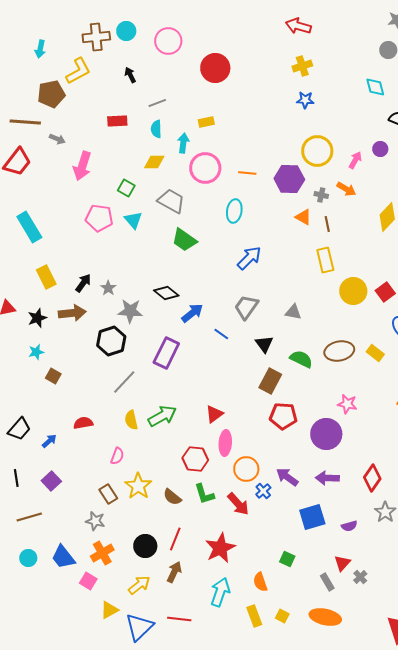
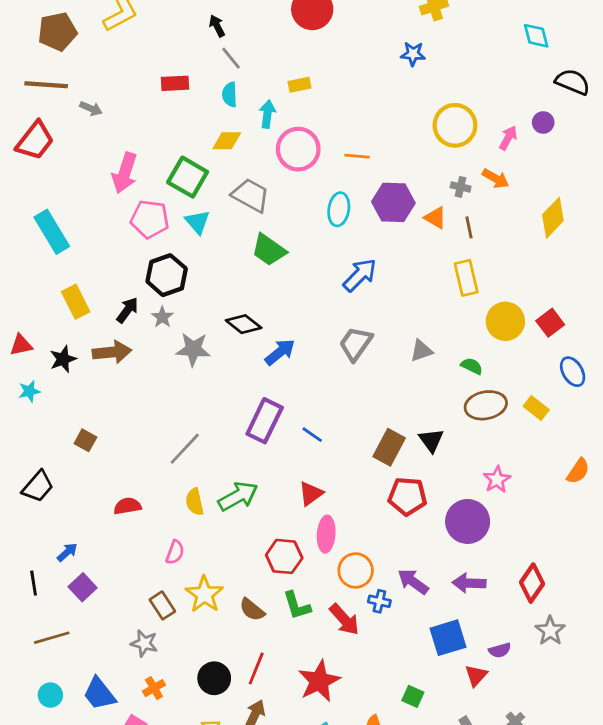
black arrow: (130, 75) -> (217, 26), moved
brown pentagon: (51, 94) -> (57, 32), moved
blue star: (305, 100) -> (413, 54), moved
gray line: (157, 103) -> (231, 58), turned 72
pink arrow: (82, 166) -> (125, 173), moved
purple hexagon: (289, 179) -> (393, 202), moved
green square: (126, 188) -> (188, 177), size x1.6
gray triangle: (293, 312) -> (421, 351), turned -30
blue line: (221, 334) -> (312, 435), moved
black hexagon: (111, 341) -> (167, 275), moved
black triangle: (264, 344) -> (431, 440), moved
cyan star: (36, 352) -> (29, 391), moved
purple rectangle: (166, 353) -> (265, 421), moved
green semicircle: (301, 359) -> (472, 366), moved, size x0.7
pink star: (347, 404) -> (497, 479), turned 30
black trapezoid: (19, 429) -> (38, 486), moved
blue arrow: (49, 441) -> (67, 552), moved
blue cross: (263, 491) -> (379, 601), turned -35
orange cross: (102, 553) -> (154, 688), size x0.7
red triangle: (342, 563) -> (476, 675), moved

